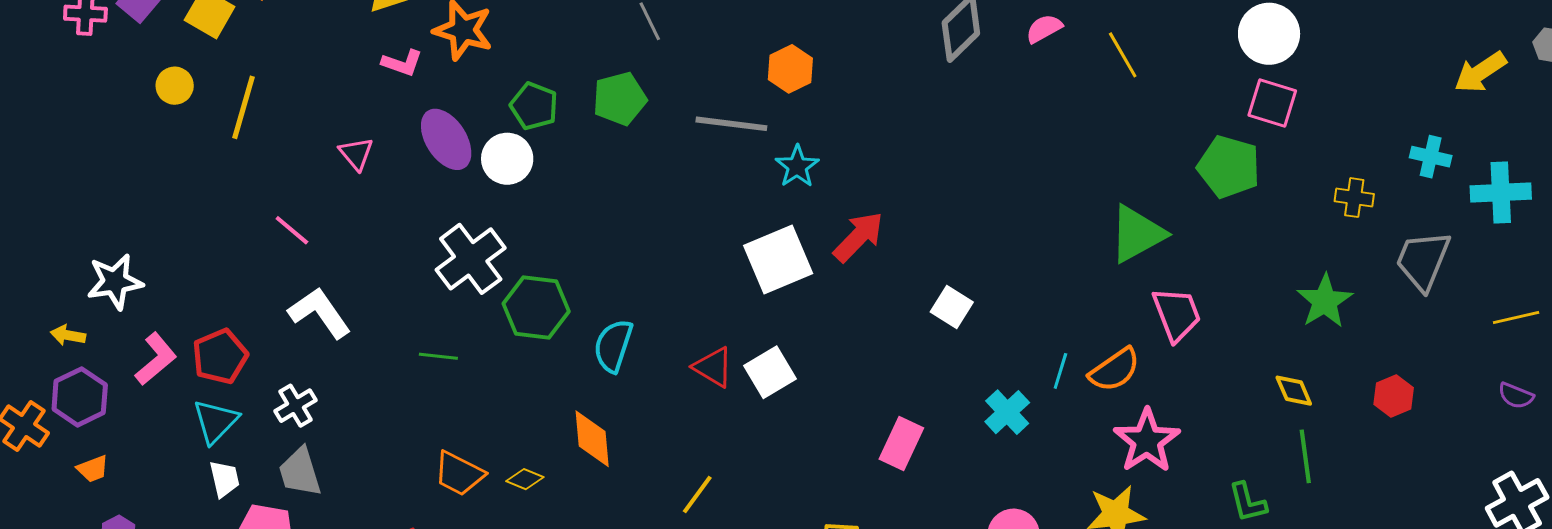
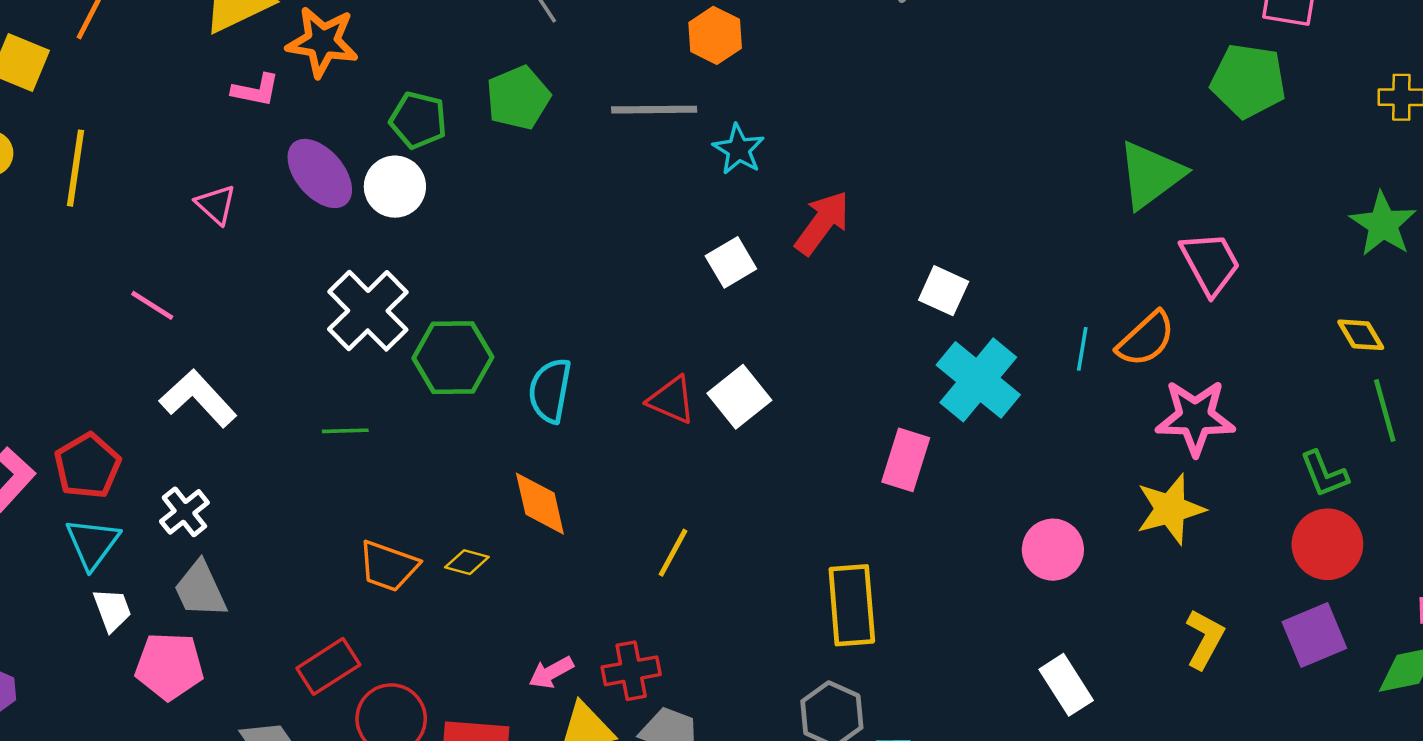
white square: (778, 260) -> (731, 262), size x0.6
cyan cross: (1007, 412) -> (978, 380), moved, size x1.5
pink star: (1147, 441) -> (1195, 417), turned -30

